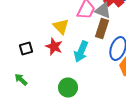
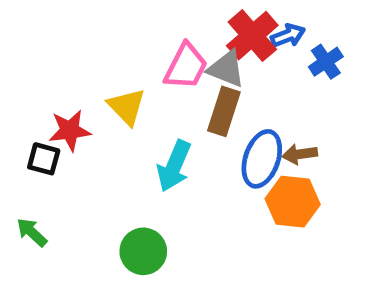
red star: (54, 46) -> (70, 130), moved, turned -30
black square: (26, 48) -> (44, 159), turned 32

